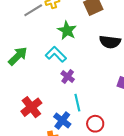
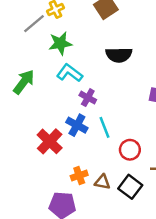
green star: (67, 30) -> (60, 43), moved, turned -30
black semicircle: (110, 42) -> (119, 55), moved
blue cross: (62, 120) -> (77, 125), moved

